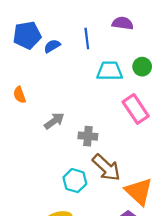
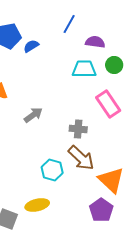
purple semicircle: (123, 23) -> (95, 42), moved
blue line: (87, 38) -> (69, 24), moved, turned 36
gray cross: (88, 136) -> (78, 129), moved

